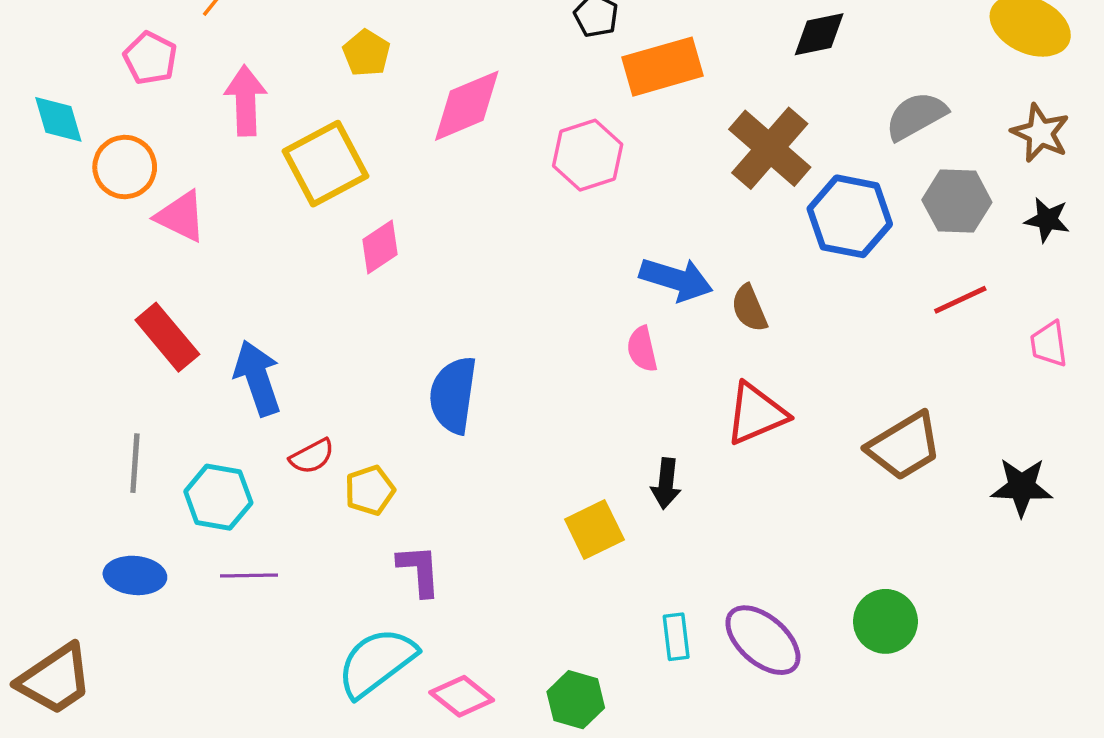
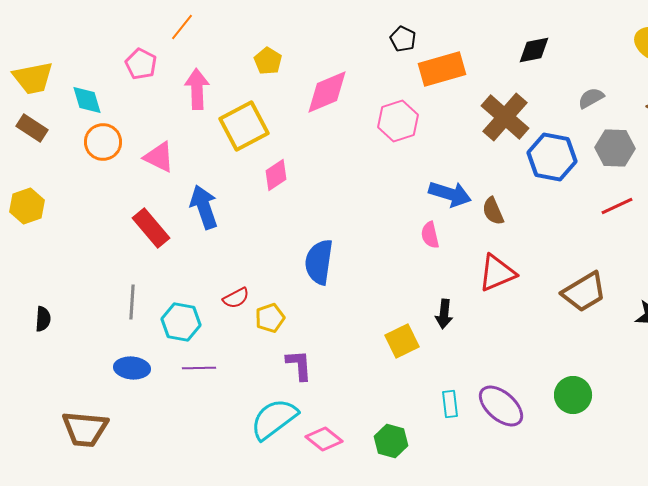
gray semicircle: (916, 116) -> (591, 98), size x0.7
orange circle: (125, 167) -> (103, 142), moved
blue arrow: (257, 378) -> (204, 207), moved
brown trapezoid: (55, 679) -> (85, 429), turned 39

